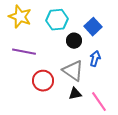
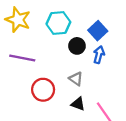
blue arrow: (95, 59) -> (99, 55), moved
gray triangle: (73, 71) -> (76, 79), size x0.6
black triangle: (75, 94) -> (78, 104), turned 32

